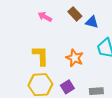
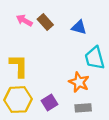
brown rectangle: (75, 14) -> (45, 22), moved
orange star: (75, 58) -> (79, 82), moved

